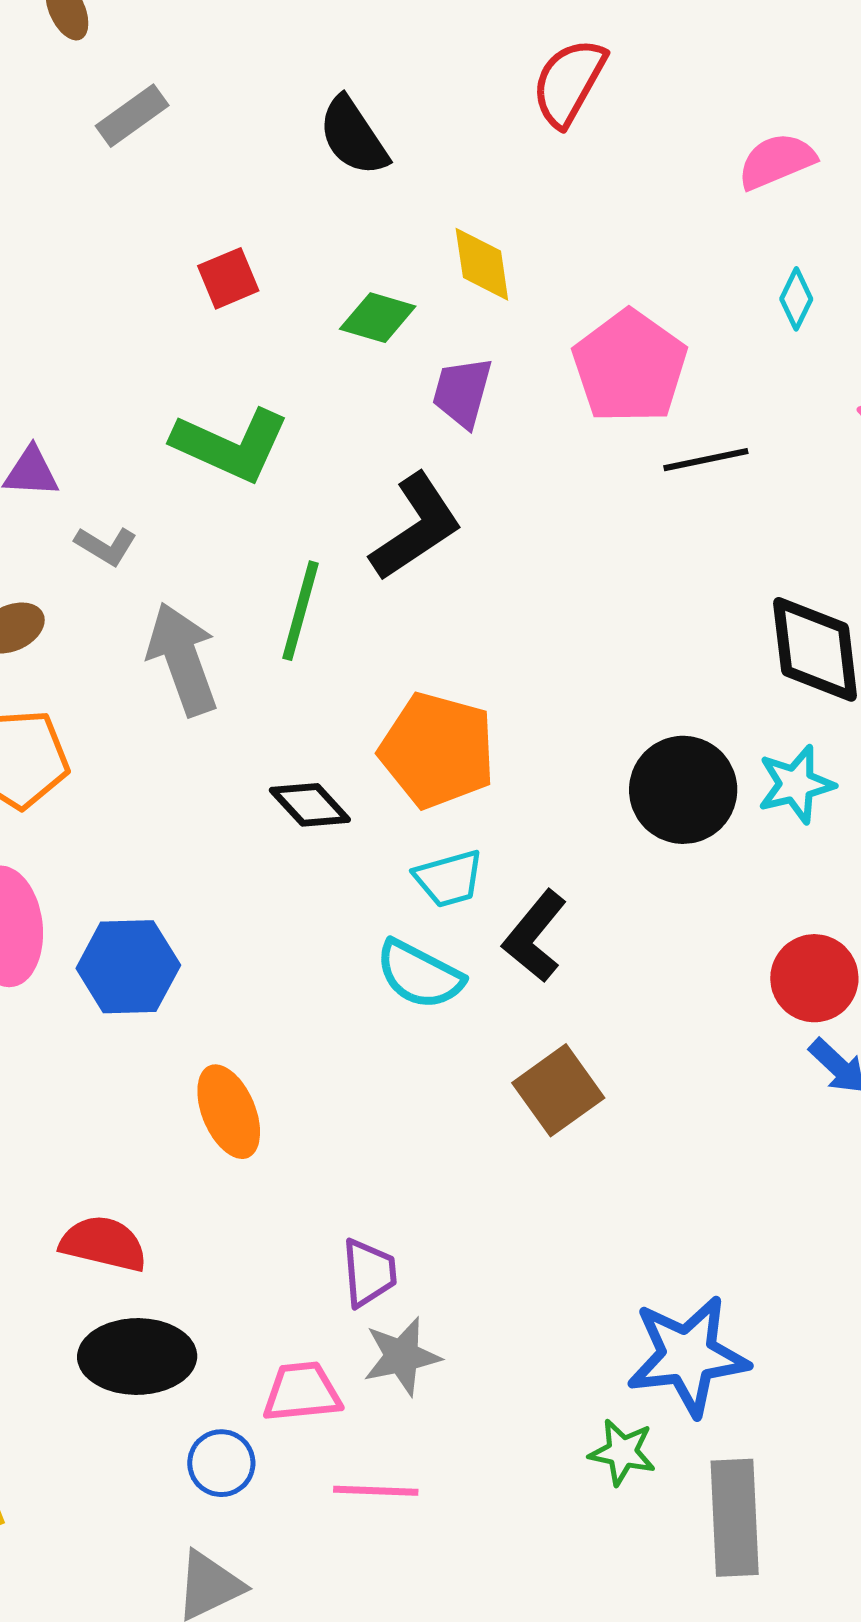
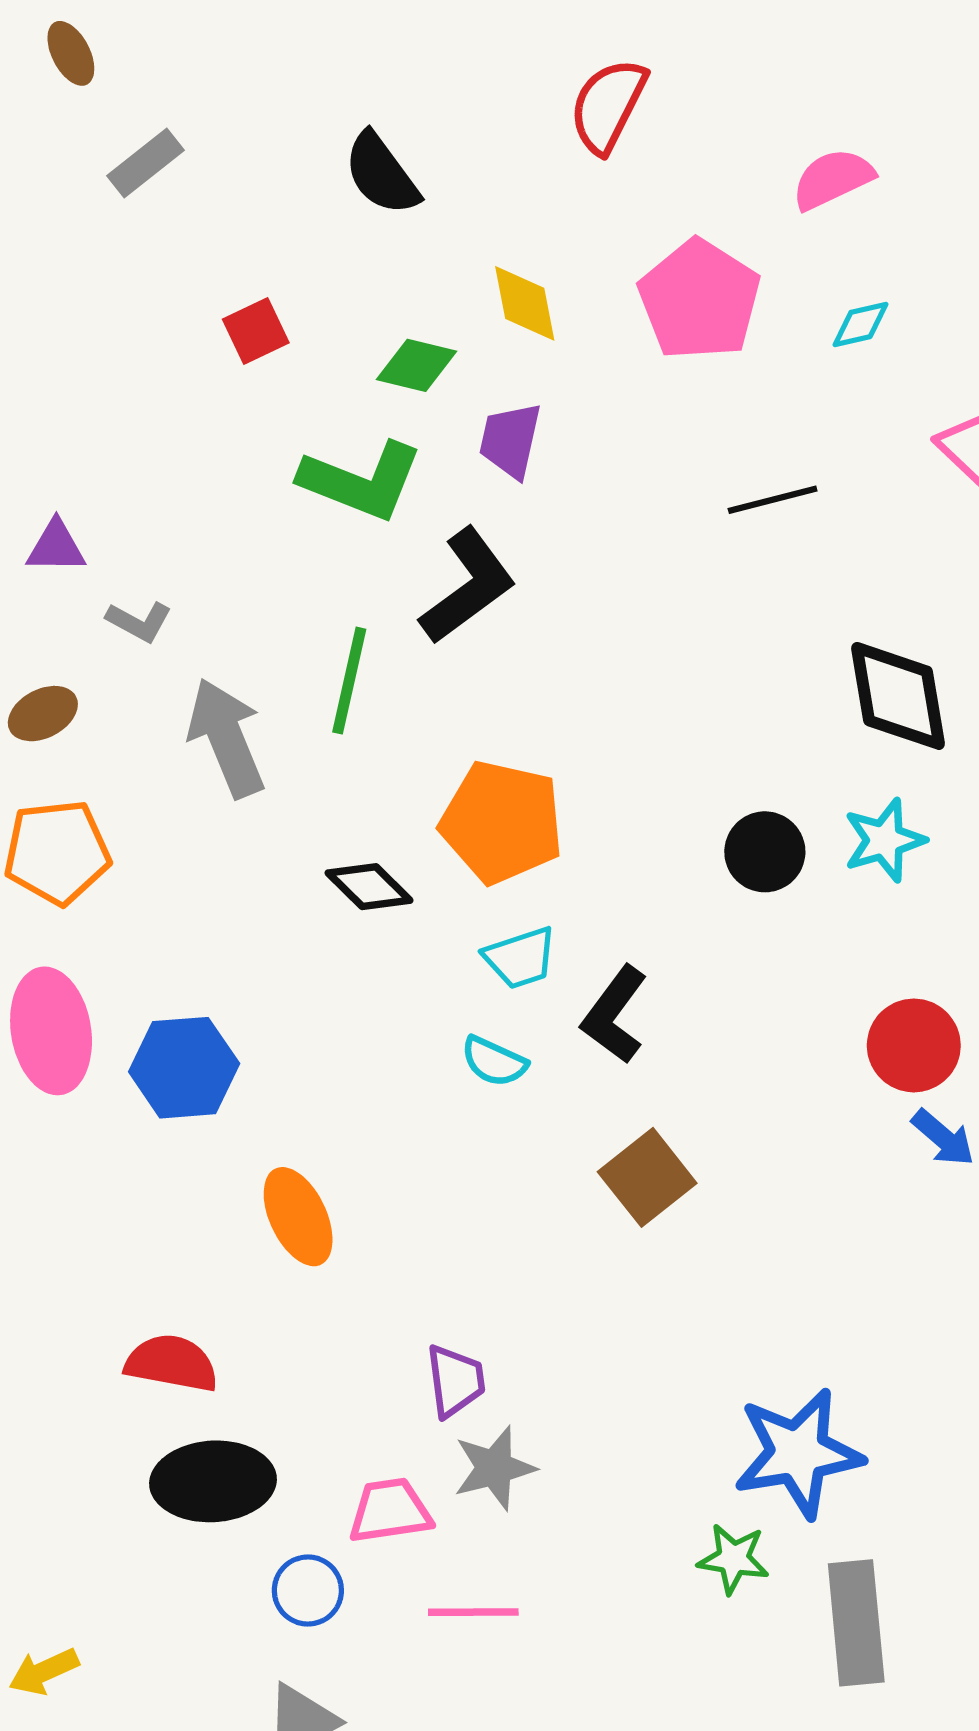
cyan diamond: (796, 299) -> (860, 324), turned 54
pink pentagon: (630, 367) -> (699, 300), moved
green L-shape: (231, 445) -> (361, 481), moved
black circle: (683, 790) -> (765, 852), size x0.7
cyan semicircle: (420, 975) -> (494, 1061), size x0.7

